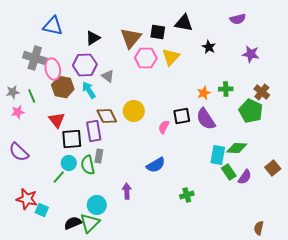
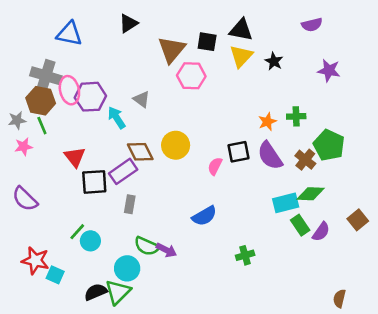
black triangle: (93, 38) -> (128, 23), moved
yellow triangle: (171, 57) -> (241, 56), moved
purple hexagon: (85, 65) -> (90, 97), moved
brown hexagon: (63, 87) -> (41, 101), moved
brown cross: (262, 92) -> (305, 160), moved
purple rectangle: (94, 131) -> (123, 171), turned 65
cyan rectangle: (218, 155) -> (286, 203), turned 66
cyan circle: (69, 163) -> (90, 241), moved
green semicircle: (88, 165) -> (147, 246), moved, turned -54
purple arrow: (127, 191) -> (166, 250), turned 119

